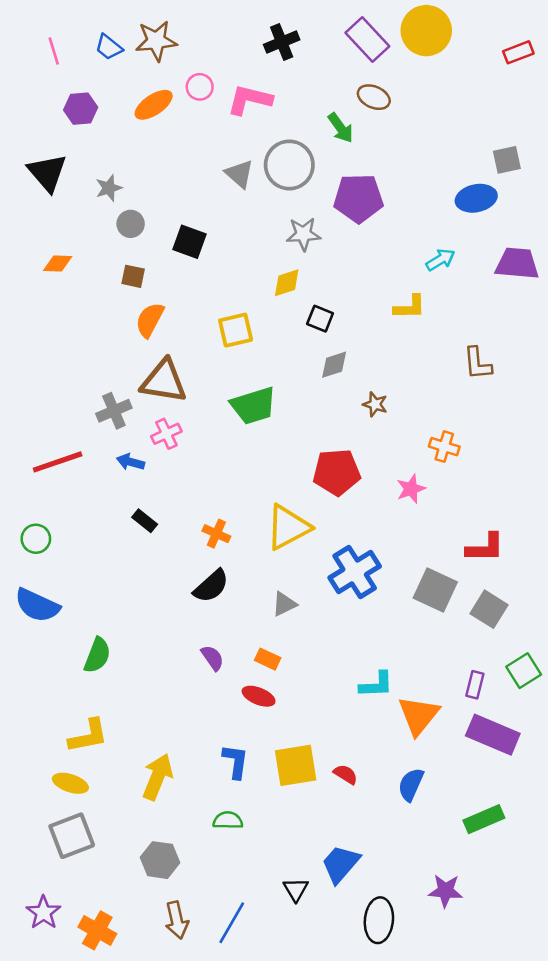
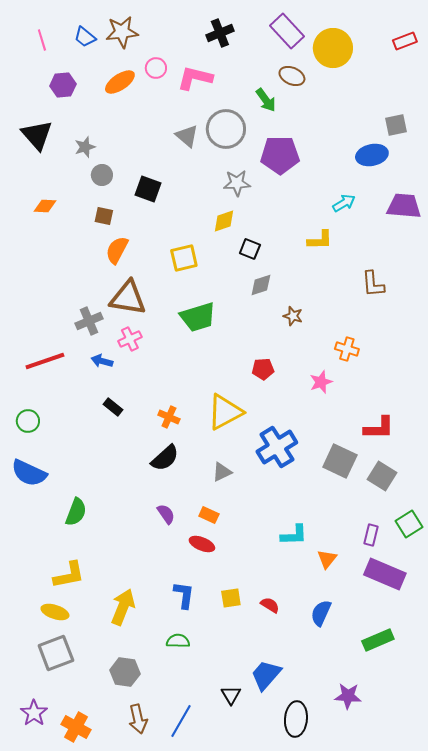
yellow circle: (426, 31) -> (333, 48), moved
red pentagon: (337, 472) -> (263, 369), size x0.6
orange triangle: (419, 715) -> (327, 559), size x0.6
yellow square: (296, 765) -> (231, 598), size x0.6

